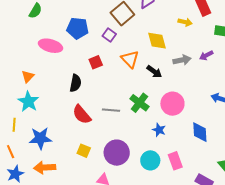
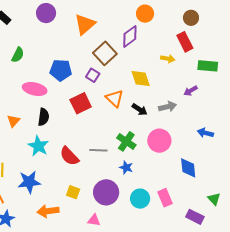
gray arrow: (182, 60) -> (168, 107), moved
red square: (96, 62) -> (81, 103), size x1.5
black semicircle: (75, 83) -> (43, 117), moved
cyan star: (28, 102) -> (38, 146), moved
blue star: (159, 130) -> (126, 167), moved
orange arrow: (45, 168) -> (48, 211), moved

